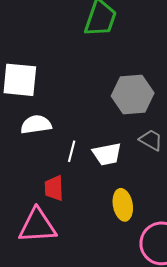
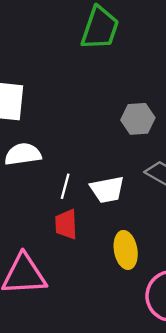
gray hexagon: (133, 94) -> (138, 119), size x0.7
red trapezoid: (54, 188) -> (66, 224), moved

